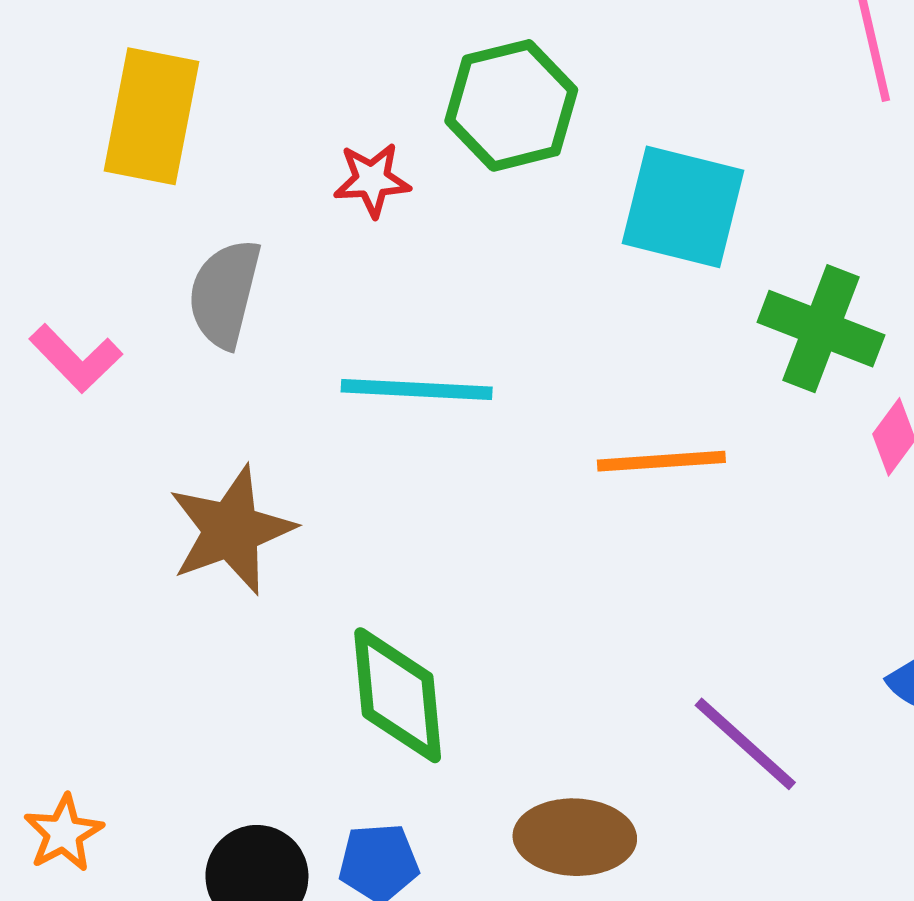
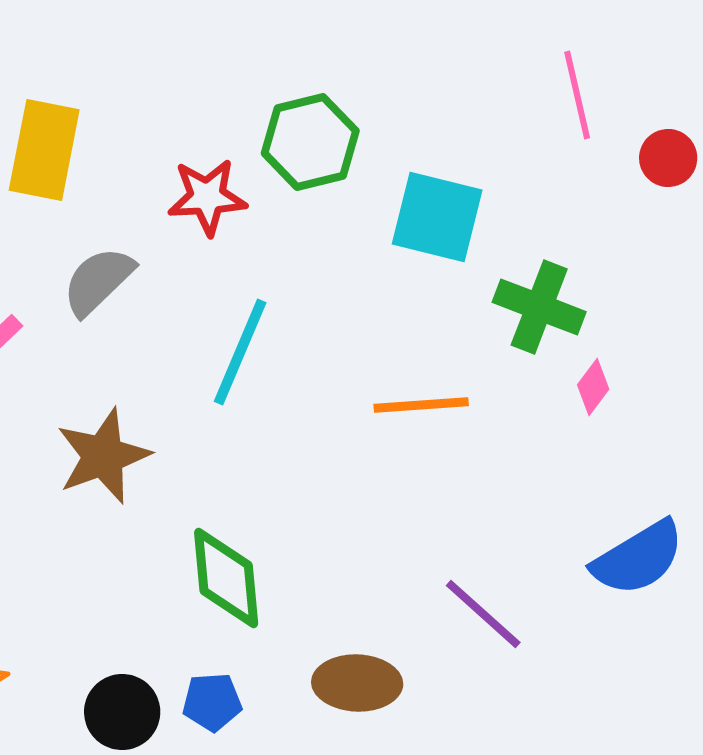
red star: (372, 180) -> (207, 197), size x1.4
gray semicircle: (225, 293) -> (98, 281), turned 32
cyan line: (417, 389) -> (240, 352), turned -70

